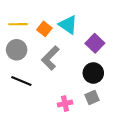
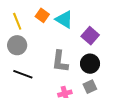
yellow line: (18, 24) -> (17, 21), turned 72
orange square: (44, 29) -> (42, 15), moved
gray L-shape: (50, 58) -> (60, 61), moved, turned -35

